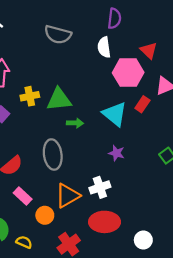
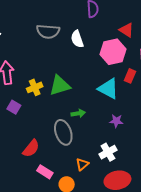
white semicircle: (104, 47) -> (77, 39), moved
green arrow: (75, 123) -> (78, 113), moved
orange triangle: (67, 196) -> (82, 164), size x0.6

